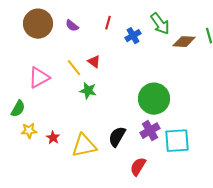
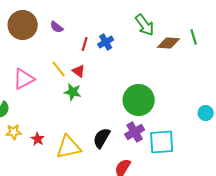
red line: (108, 23) -> (85, 44), moved
blue cross: (133, 36) -> (106, 42), moved
red triangle: (94, 62) -> (79, 71), moved

